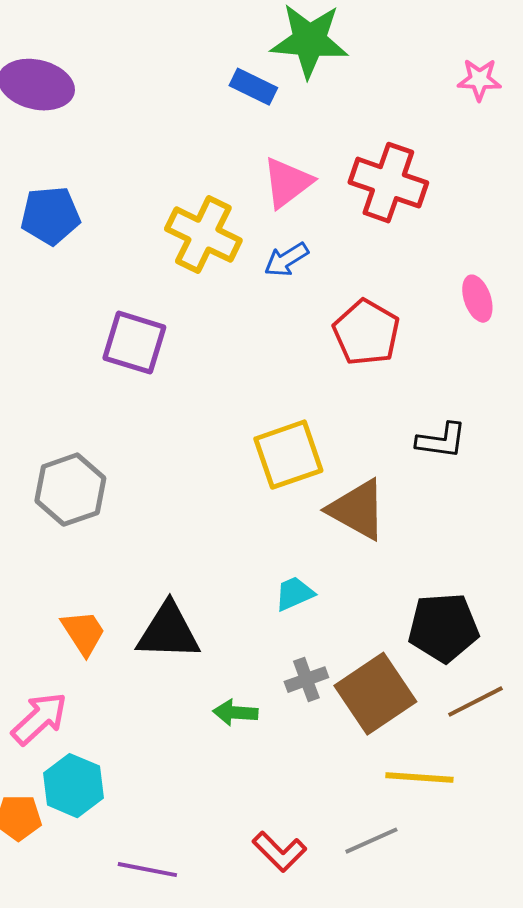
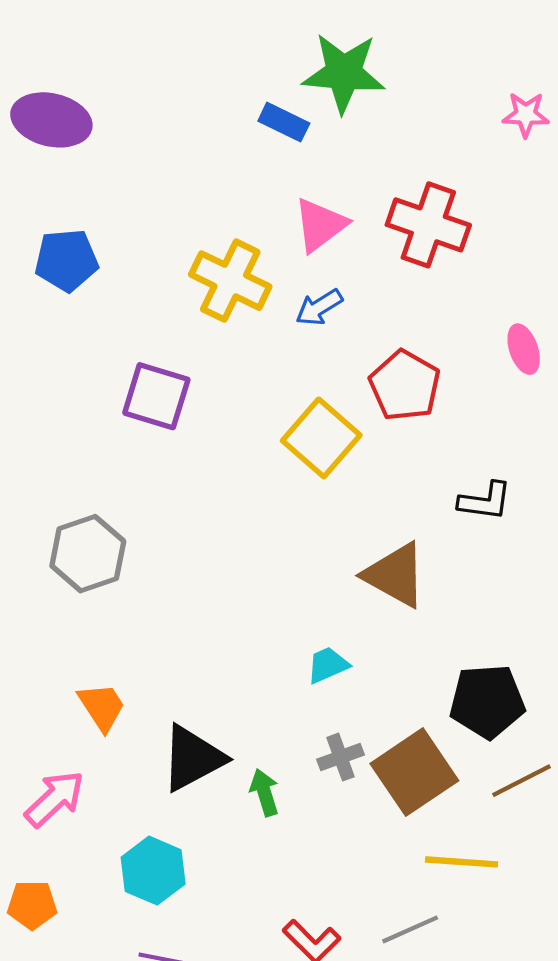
yellow square: (288, 455) -> (321, 438), moved, turned -30
black triangle: (168, 632) -> (193, 758), moved, turned -30
green arrow: (235, 713) -> (264, 792), turned 69
cyan hexagon: (73, 786) -> (153, 871), moved

